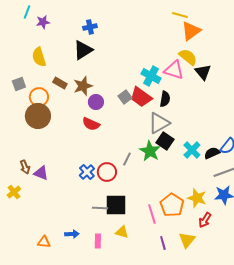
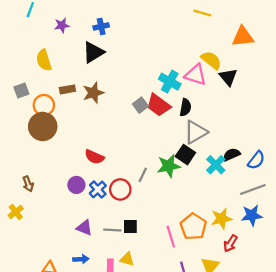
purple star: (43, 22) -> (62, 25), moved
orange triangle: (191, 31) -> (243, 37), moved, turned 30
brown rectangle: (60, 83) -> (67, 89), turned -40
purple circle: (96, 102) -> (76, 185), moved
gray triangle: (159, 123) -> (196, 132), moved
red semicircle: (91, 124) -> (94, 157), moved
green star: (150, 151) -> (169, 166), turned 30
black semicircle: (212, 153) -> (232, 155), moved
purple triangle: (41, 173) -> (84, 228), moved
yellow star: (197, 198) -> (221, 219), turned -30
black square: (116, 205) -> (130, 227), size x0.6
yellow triangle: (122, 232) -> (127, 259), moved

